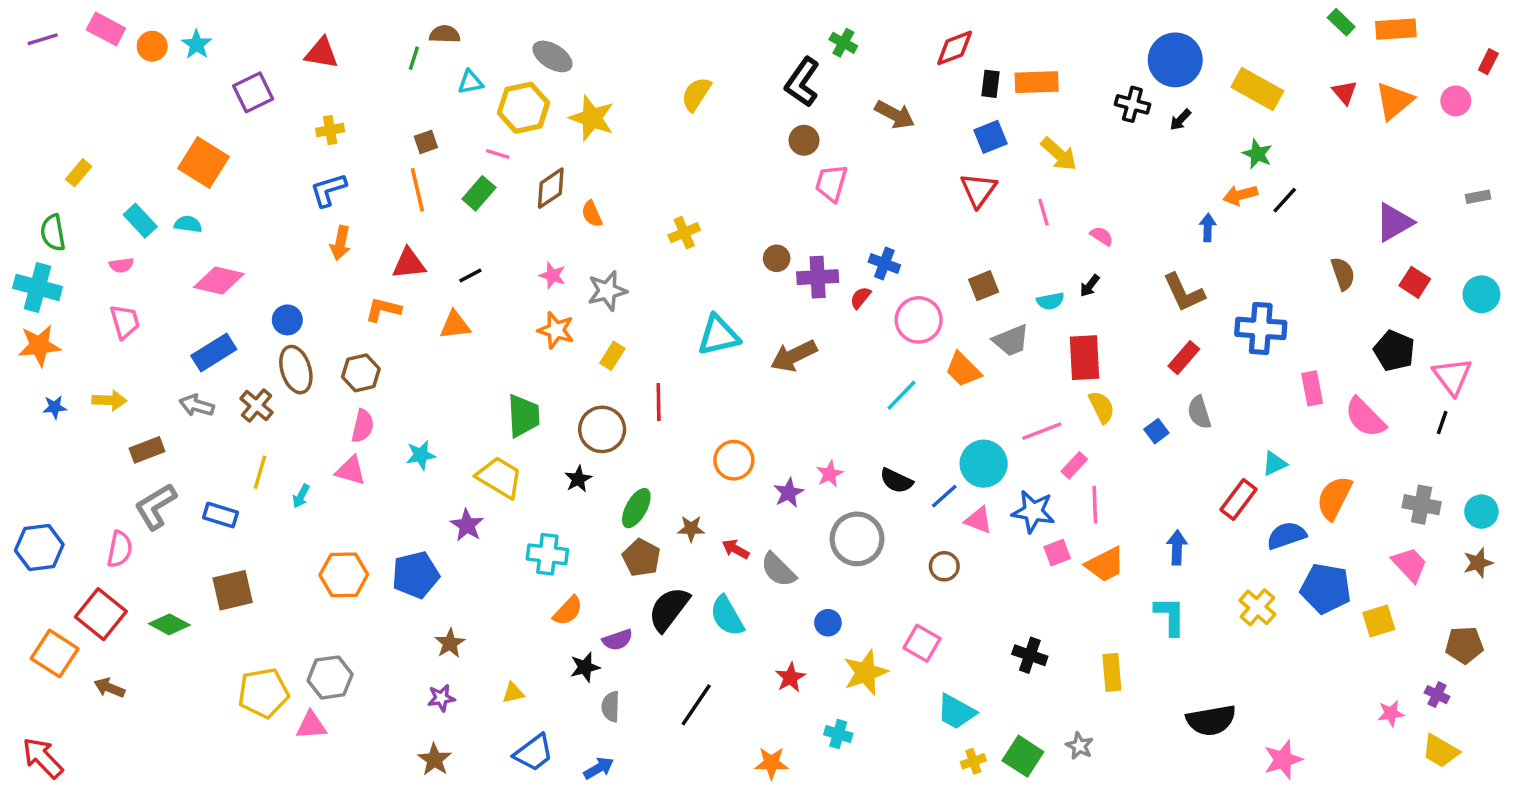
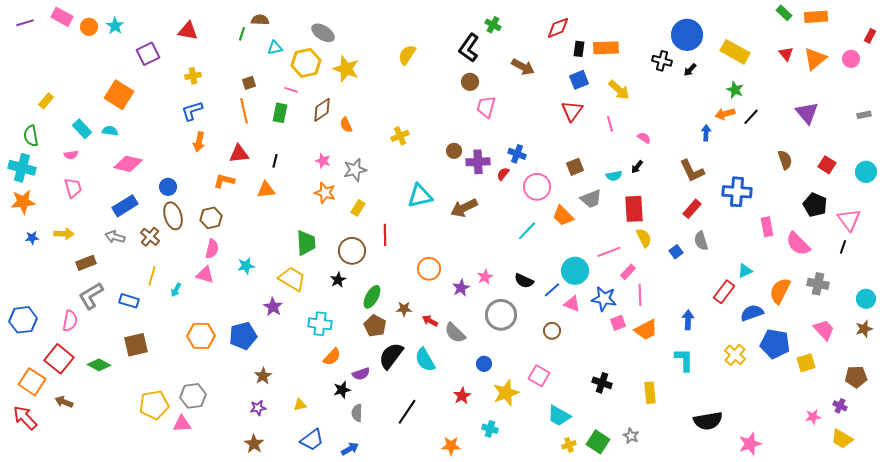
green rectangle: (479, 193) -> (280, 113), turned -30
purple triangle: (1394, 222) -> (807, 113), moved, turned -40
black line: (470, 275) -> (275, 161), turned -48
gray cross: (1422, 505) -> (818, 284), moved
red arrow: (43, 758) -> (25, 418), moved

